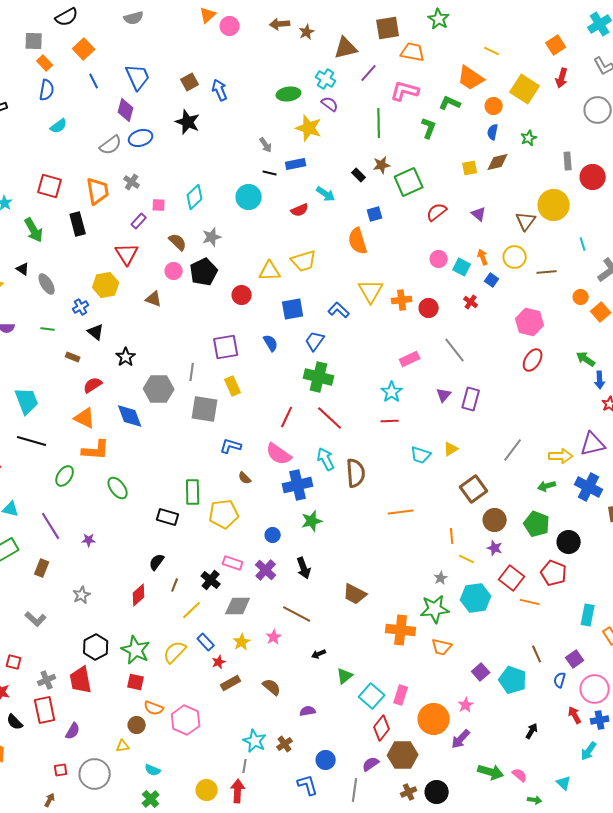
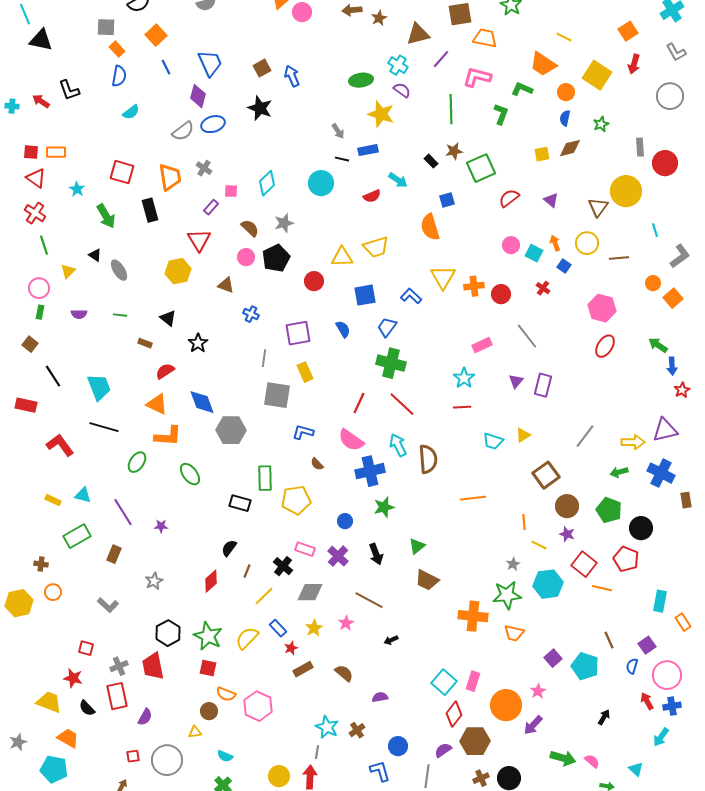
blue cross: (81, 307) -> (251, 314), moved, turned -35
gray hexagon: (159, 389) -> (231, 430), moved
green triangle: (345, 676) -> (417, 546), moved

